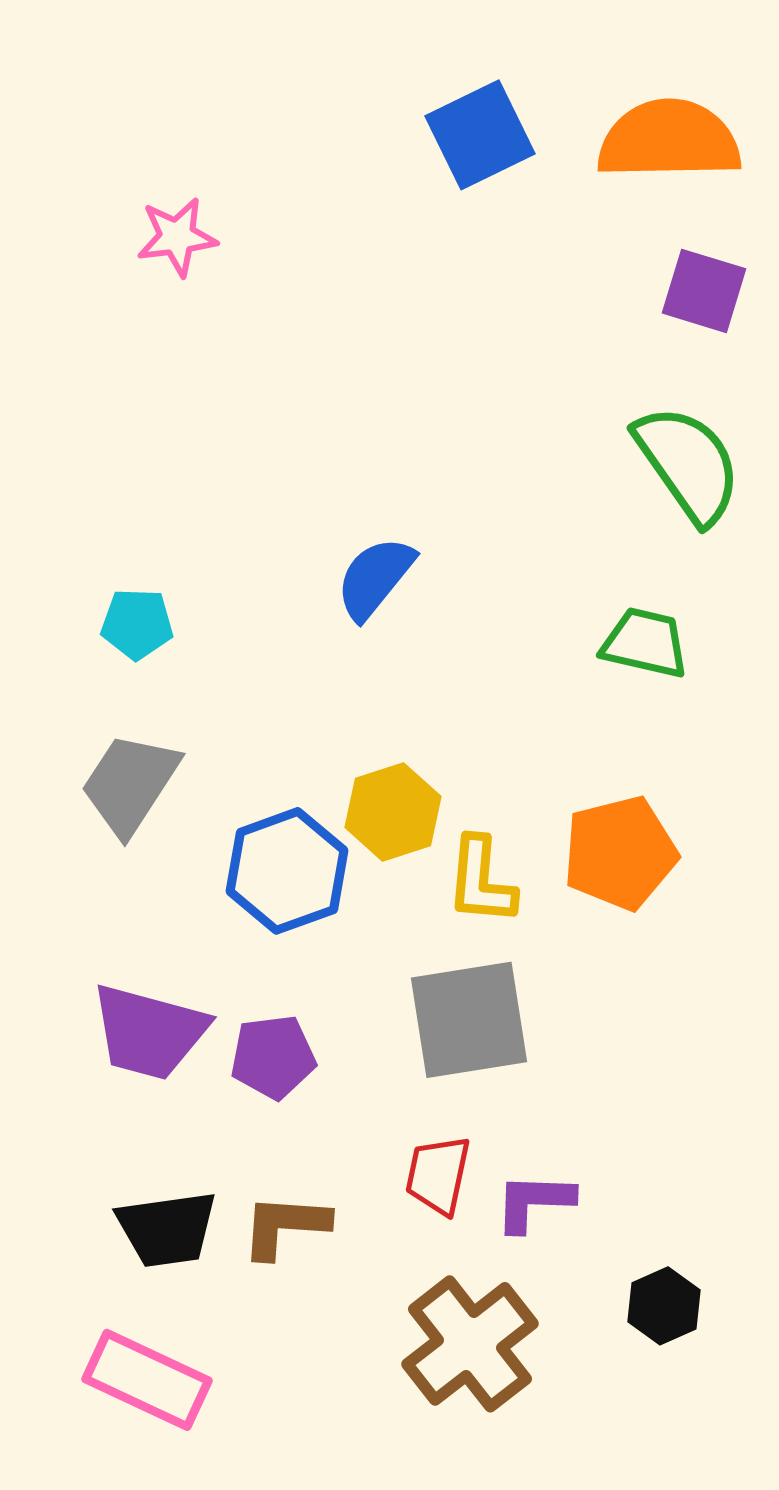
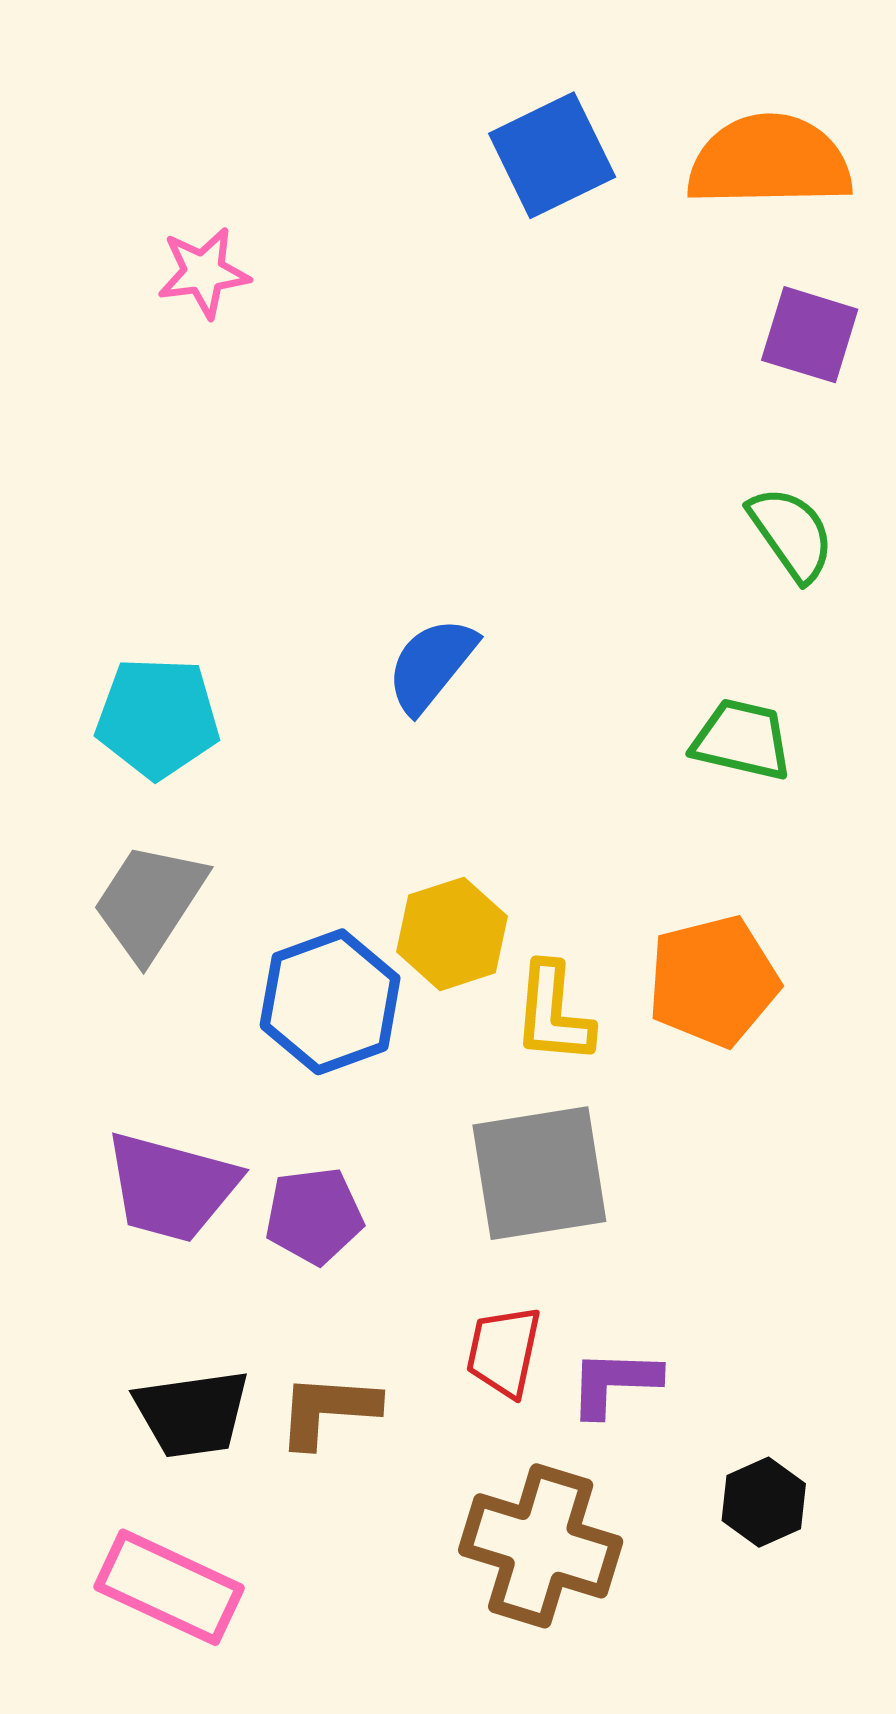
green semicircle: (688, 464) -> (791, 534), size x0.7
cyan pentagon: (137, 624) -> (158, 718), size x1.5
brown cross: (470, 1344) -> (541, 1546), turned -35

